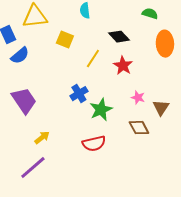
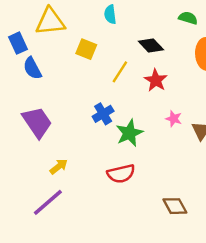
blue semicircle: (20, 56) -> (32, 68), turned 102
brown diamond: (139, 128) -> (175, 206), moved

